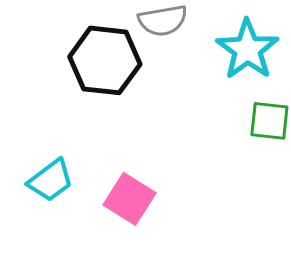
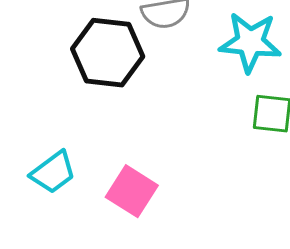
cyan star: (247, 49) -> (250, 42), turned -30

